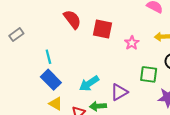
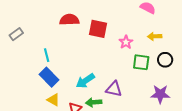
red semicircle: (72, 19) -> (69, 20), turned -54
green square: (149, 74) -> (141, 62), moved
purple triangle: (119, 92) -> (114, 89), turned 42

